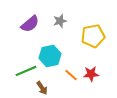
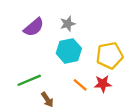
yellow pentagon: (93, 36) -> (110, 55), moved
cyan hexagon: (50, 56) -> (69, 51), moved

